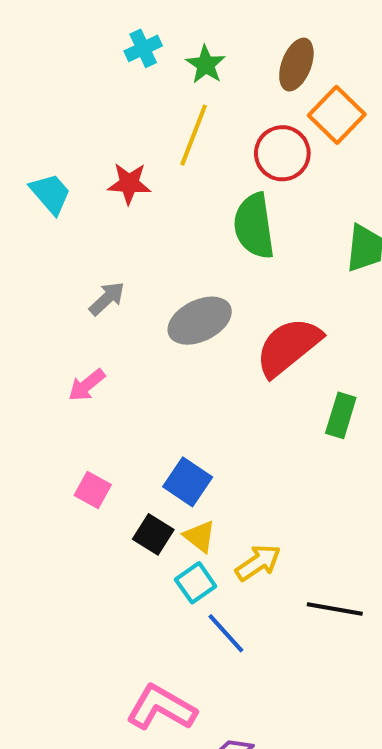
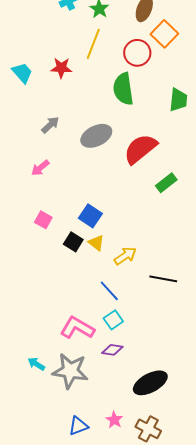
green rectangle: (341, 415) -> (166, 183), turned 35
cyan square: (196, 583) -> (113, 320), moved

